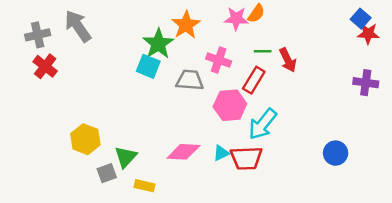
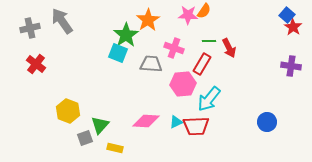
red star: (368, 34) -> (293, 27), turned 30
red cross: (45, 66) -> (36, 64), moved

